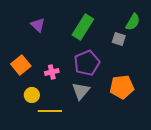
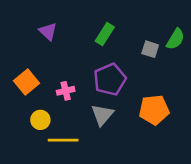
green semicircle: (133, 22) -> (175, 39), moved
green rectangle: (83, 27) -> (105, 34), size x0.7

